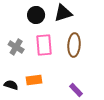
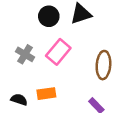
pink rectangle: (44, 45) -> (58, 52), turned 45
brown ellipse: (74, 45) -> (103, 65), moved

